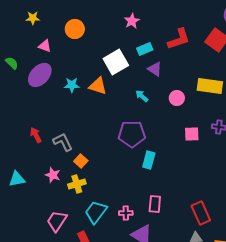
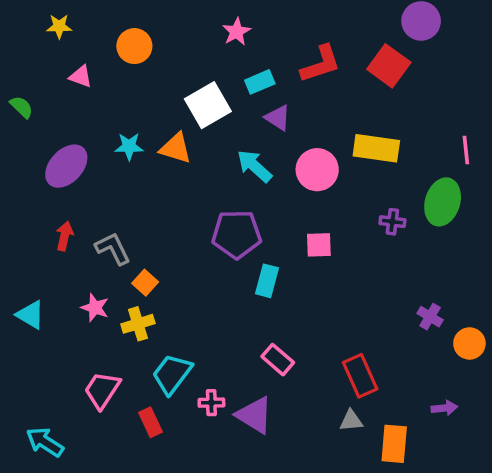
purple ellipse: (40, 75) -> (66, 166), moved
cyan arrow: (142, 96) -> (254, 166), size x1.5
pink circle: (177, 98) -> (317, 170), size x1.5
pink square: (192, 134) -> (319, 245), moved
red arrow: (36, 135) -> (65, 236), turned 42
cyan triangle: (17, 179) -> (30, 315), turned 42
pink rectangle: (155, 204) -> (278, 360), turned -54
pink cross: (126, 213) -> (211, 403), moved

